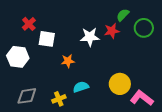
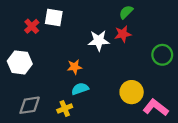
green semicircle: (123, 15) -> (126, 12), moved
green circle: (144, 28) -> (162, 55), moved
white square: (47, 39) -> (54, 18), moved
cyan semicircle: (81, 87) -> (80, 89), moved

